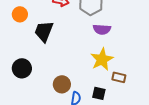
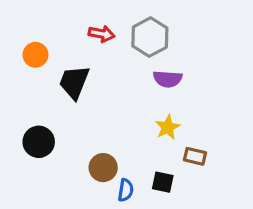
yellow star: (102, 59) -> (168, 127), size x0.7

